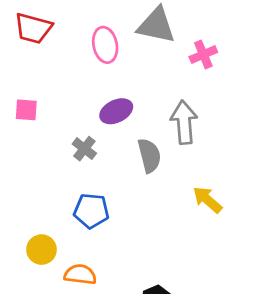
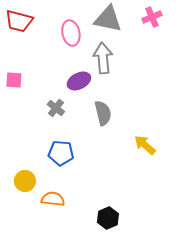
pink cross: (203, 55) -> (152, 17), moved
gray arrow: (184, 122) -> (103, 58), moved

